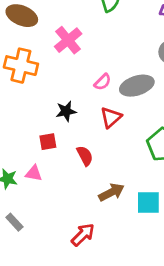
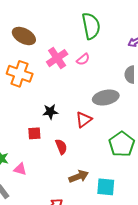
pink semicircle: (103, 82) -> (83, 59), moved
pink triangle: (34, 173) -> (20, 169), moved

